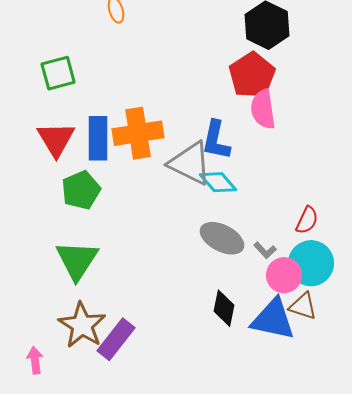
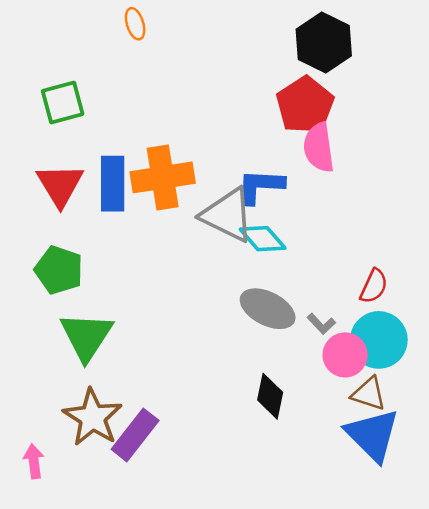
blue L-shape: (216, 140) -> (260, 186), turned 81
green pentagon: (81, 190) -> (59, 270), moved, turned -30
blue triangle: (273, 319) -> (373, 435), moved, turned 33

